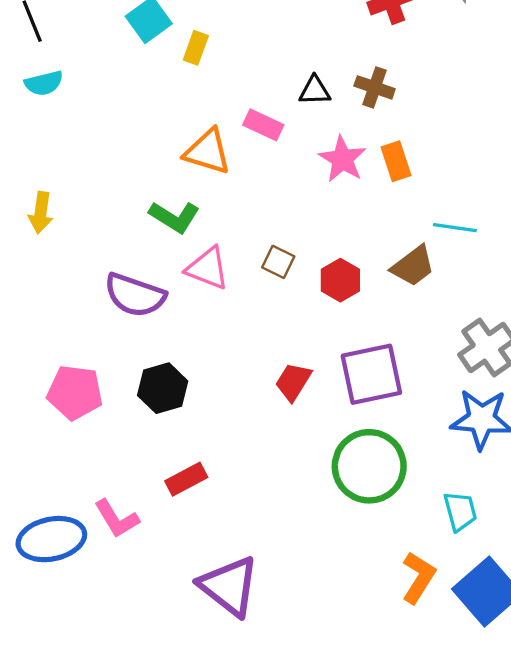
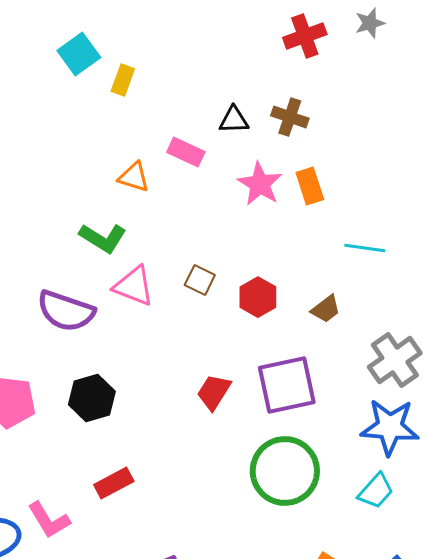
orange triangle: (208, 152) -> (134, 177), size x0.7
brown trapezoid: (413, 266) -> (326, 309), moved, size x0.7
cyan trapezoid: (460, 511) -> (376, 491), moved, turned 57

